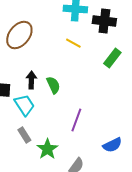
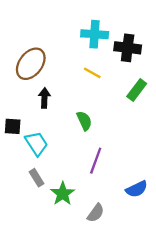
black arrow: (31, 80) -> (44, 98), moved
green semicircle: (53, 85) -> (84, 121), moved

